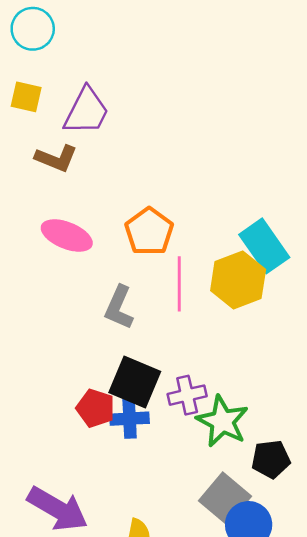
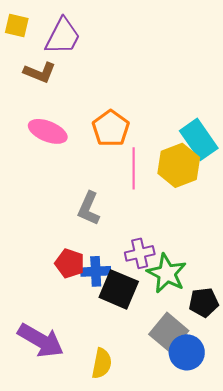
gray L-shape: (119, 307) -> (89, 208), moved
black square: (135, 382) -> (119, 289), moved

